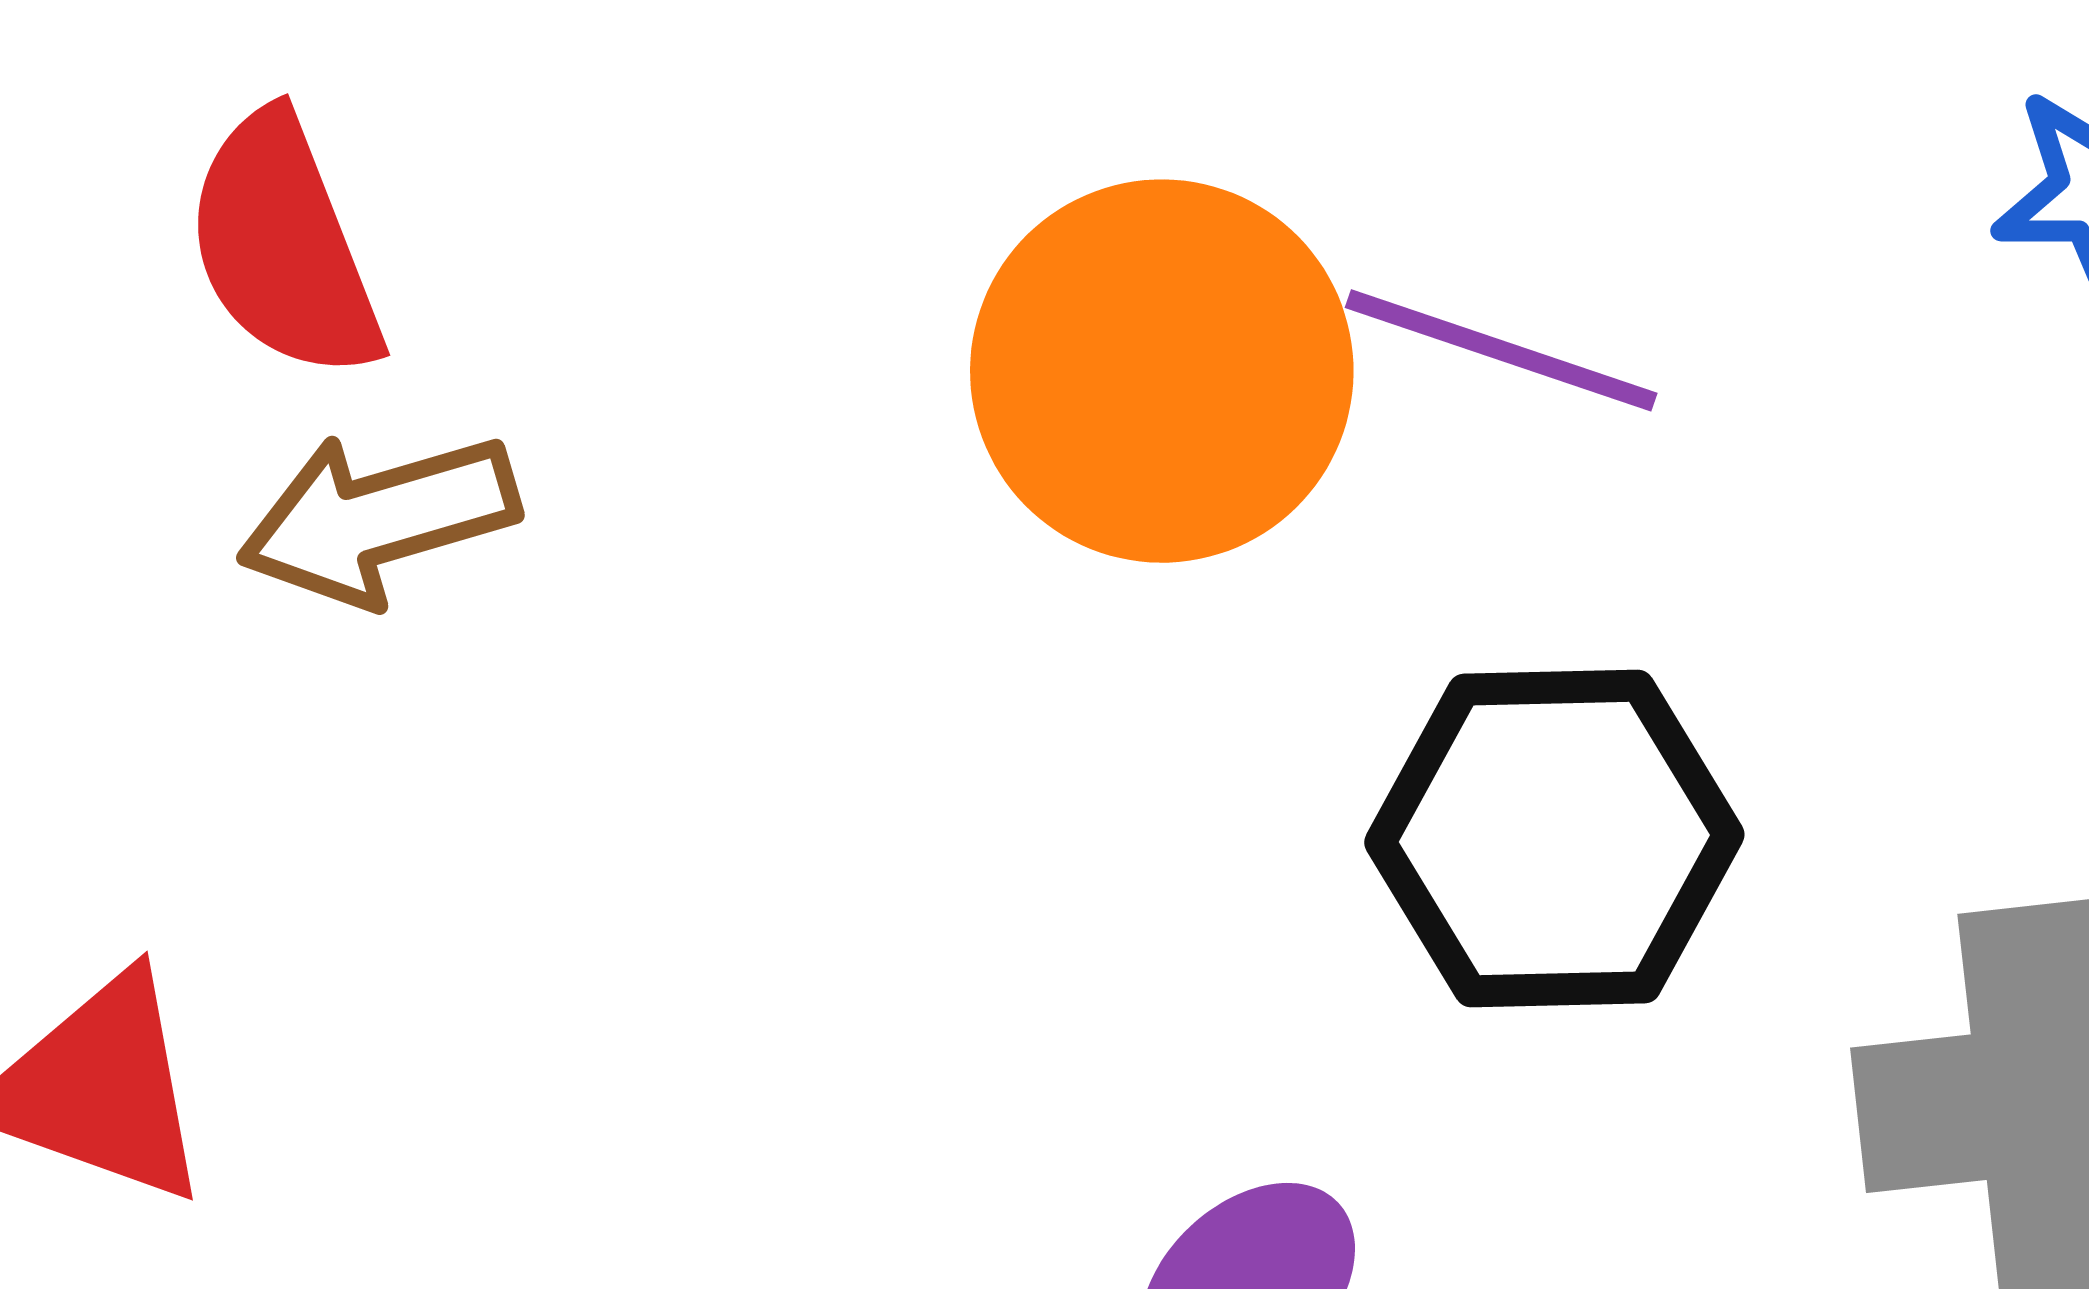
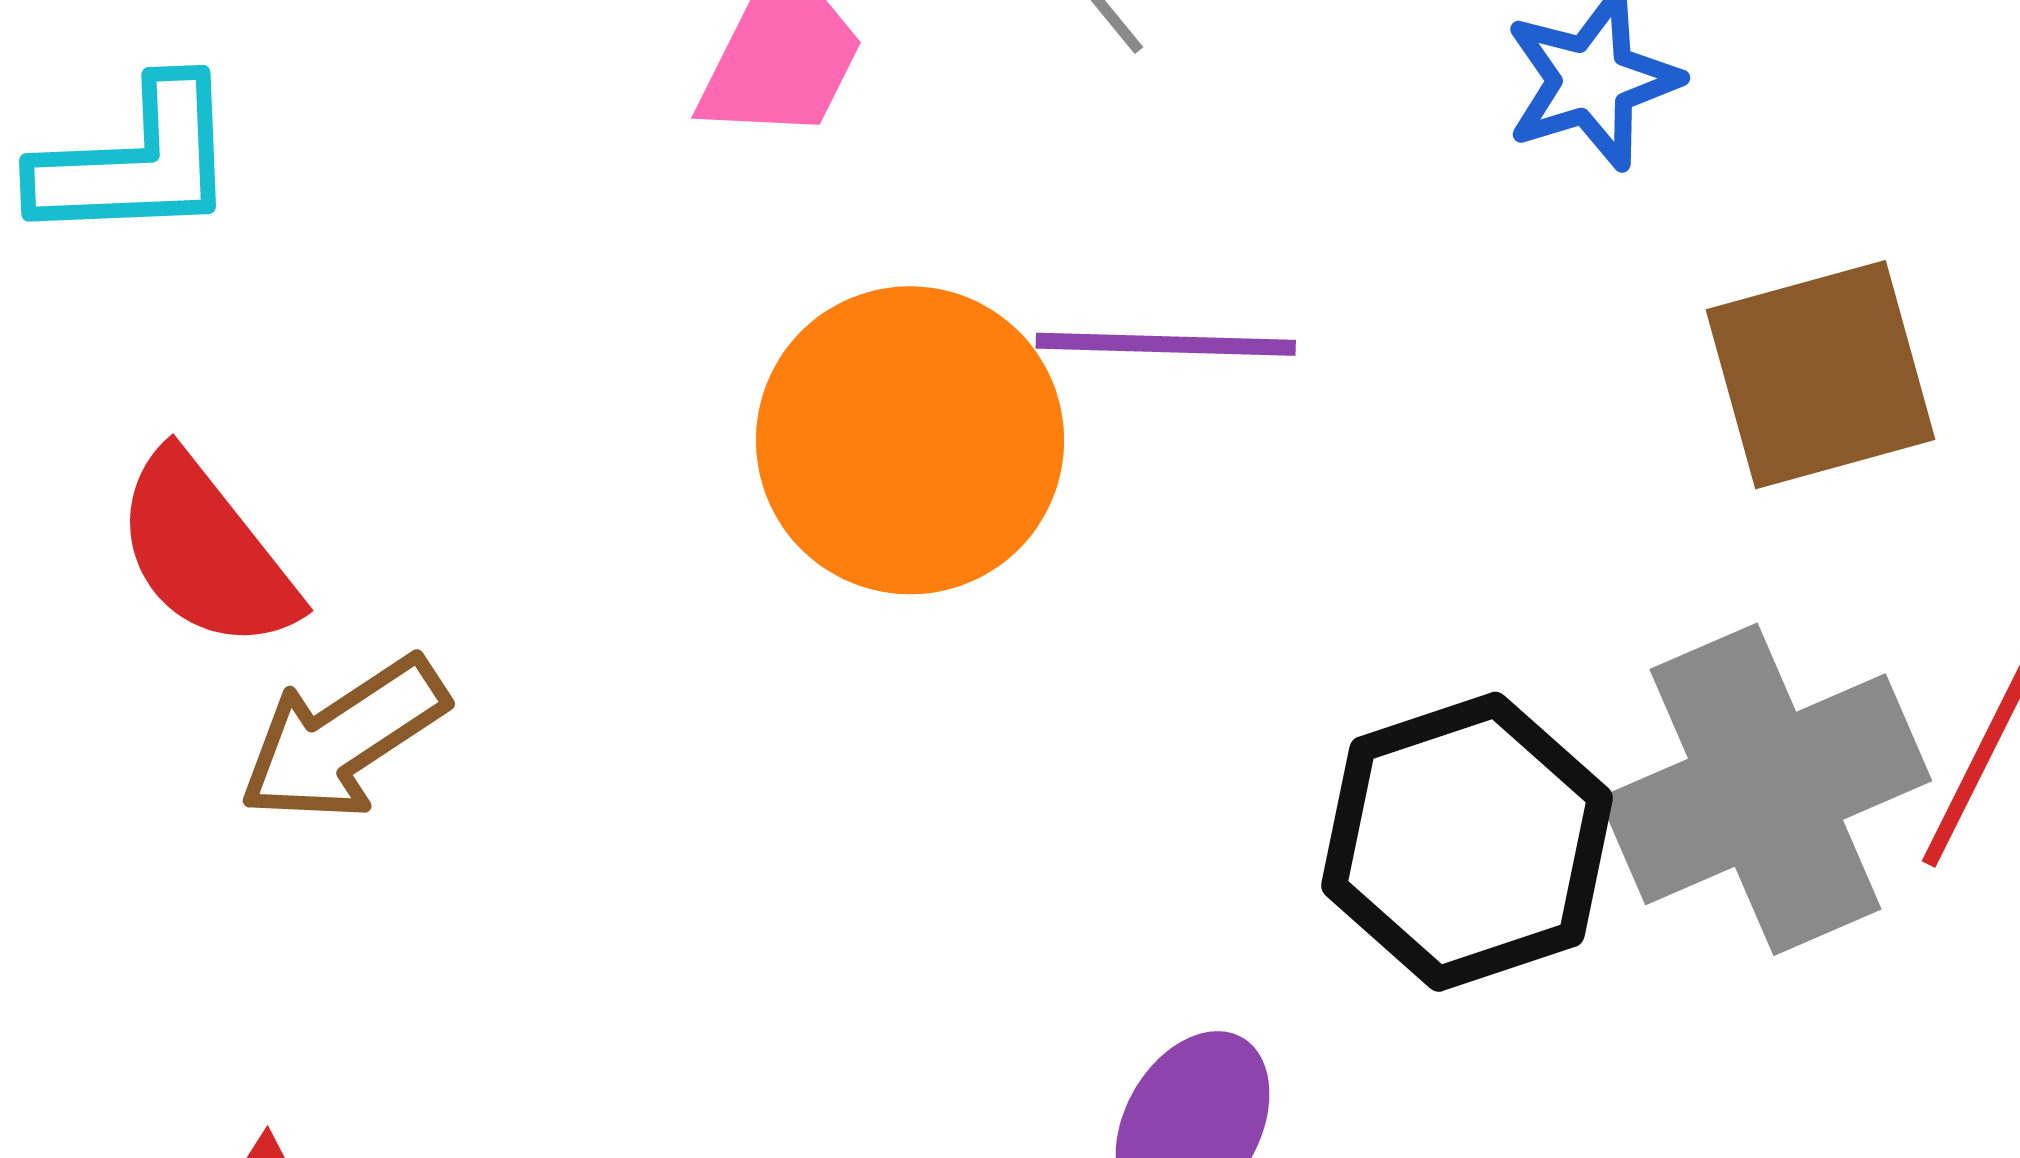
black hexagon: (1554, 838) -> (1467, 842), moved

